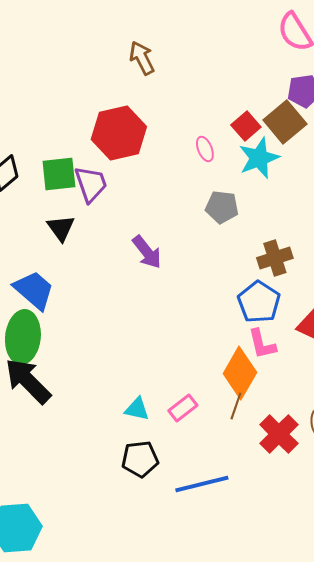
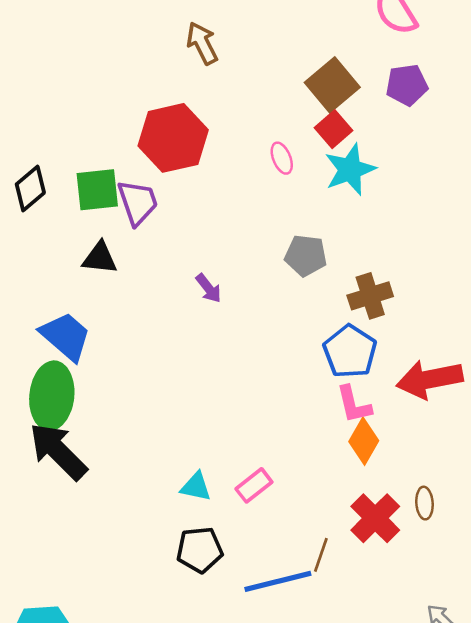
brown square: (285, 122) -> (332, 85), moved
gray pentagon: (222, 207) -> (306, 255), moved
black triangle: (61, 228) -> (100, 258), turned -48
purple arrow: (147, 252) -> (208, 288), size x0.7
orange diamond: (240, 373) -> (364, 441), moved, size x0.7
brown line: (236, 406) -> (321, 555), moved

